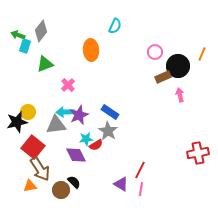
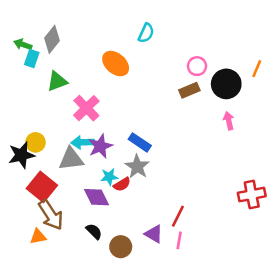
orange ellipse: (91, 50) -> (116, 64), turned -45
brown rectangle: (163, 77) -> (189, 90), moved
pink cross: (68, 85) -> (86, 108), size x1.5
brown circle: (61, 190) -> (121, 247), moved

